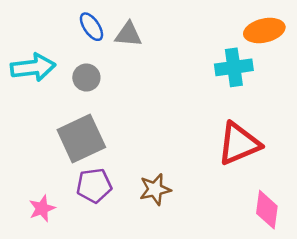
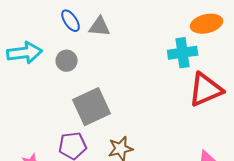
gray square: (81, 139) -> (92, 107), moved
red triangle: (239, 144) -> (206, 90), moved

